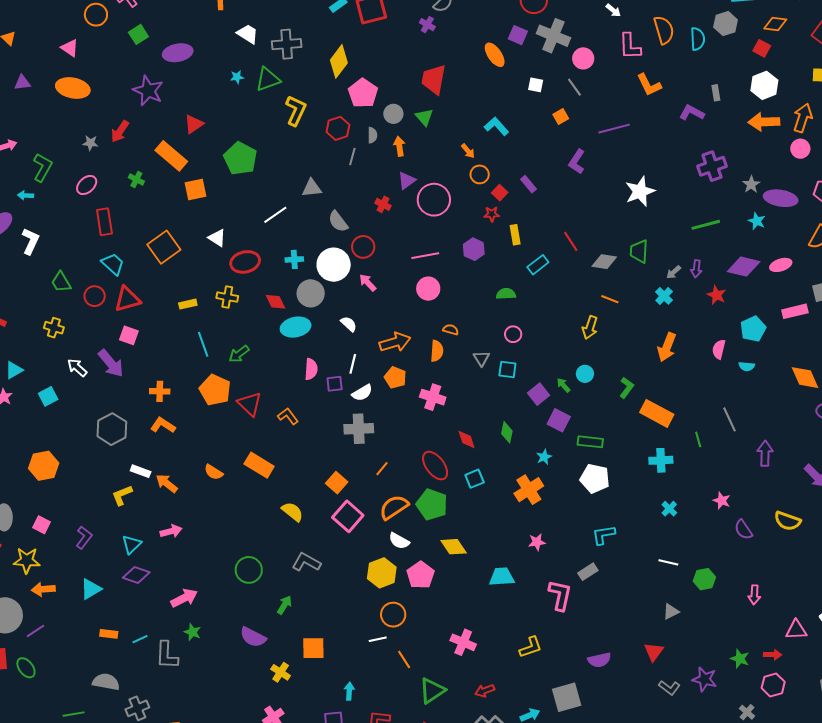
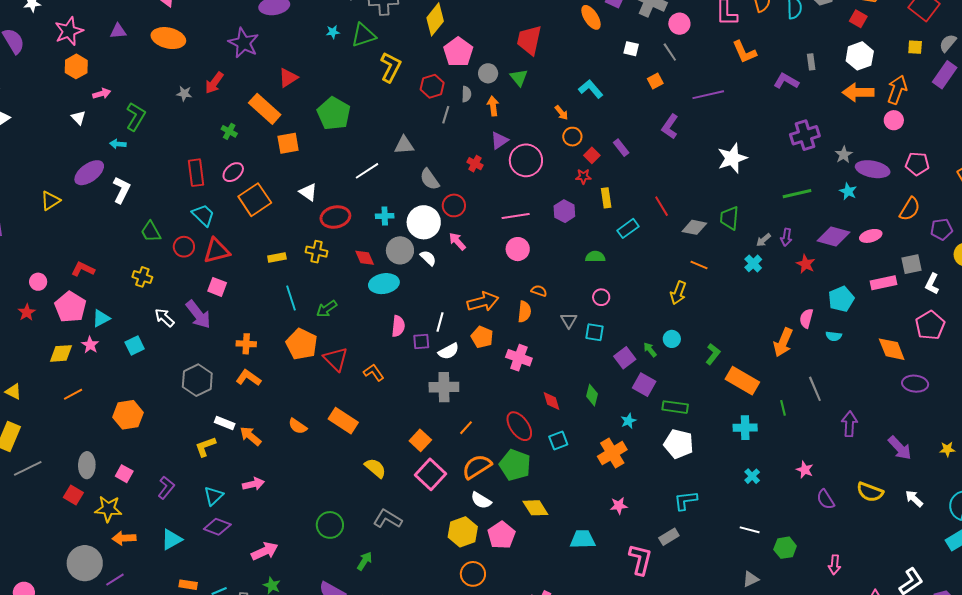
pink ellipse: (87, 185) -> (233, 172), moved
white semicircle: (349, 324) -> (428, 258), moved
orange arrow: (667, 347) -> (783, 342), moved

